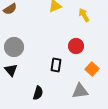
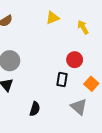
black rectangle: (56, 65) -> (62, 80), moved
gray triangle: (80, 91) -> (79, 107), turned 48

